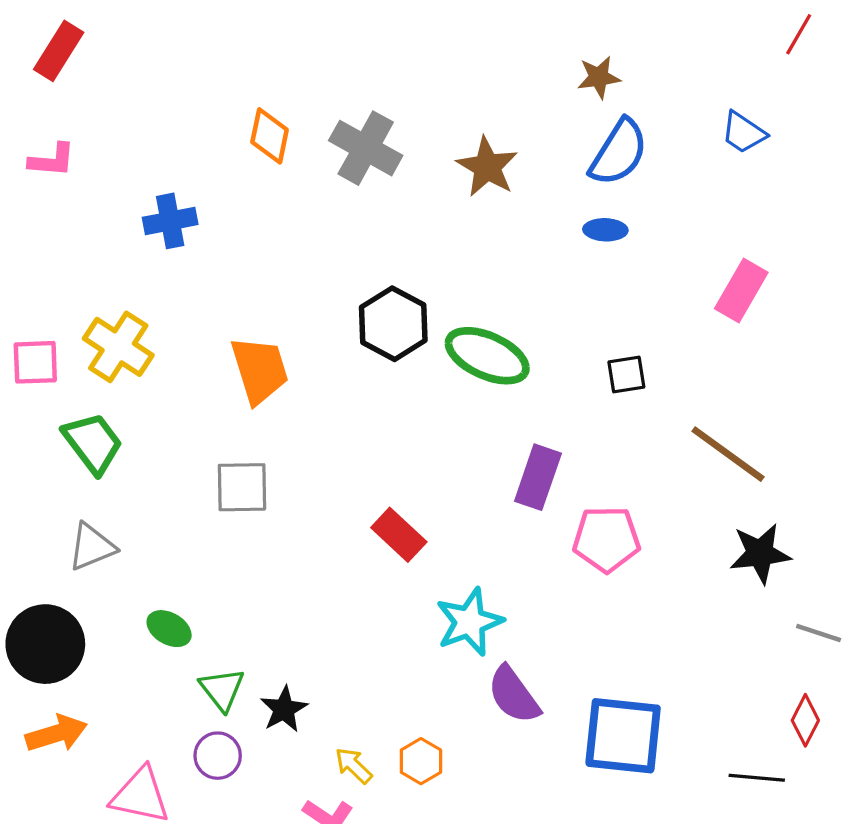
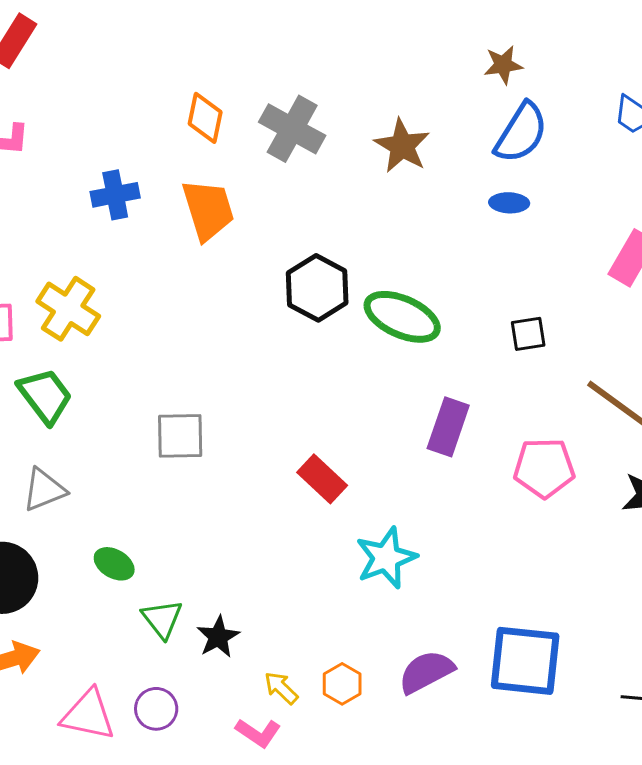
orange trapezoid: (260, 370) -> (208, 210), moved
pink pentagon: (606, 539) -> (544, 468), moved
purple semicircle: (514, 695) -> (426, 672), moved, turned 98
purple circle: (218, 756) -> (156, 709), moved

